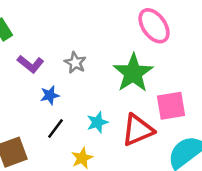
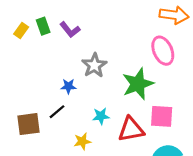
gray star: (75, 63) -> (94, 65), size x1.4
purple L-shape: (31, 64) -> (70, 30), moved
black line: (55, 128) -> (57, 112), moved

